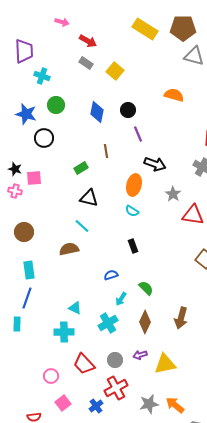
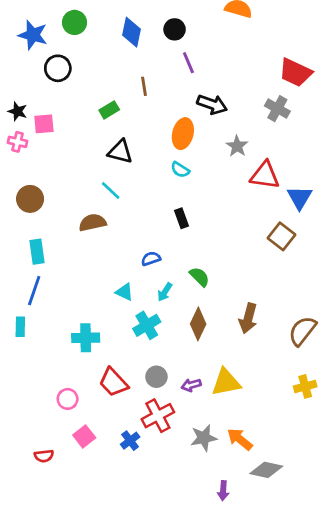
cyan triangle: (75, 308) -> (125, 292), moved
purple arrow: (140, 355) -> (191, 385), moved

